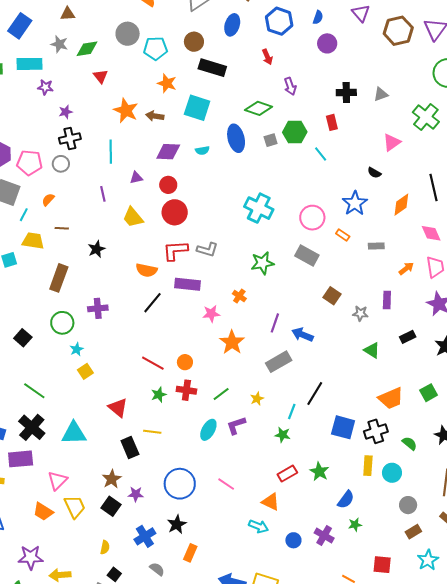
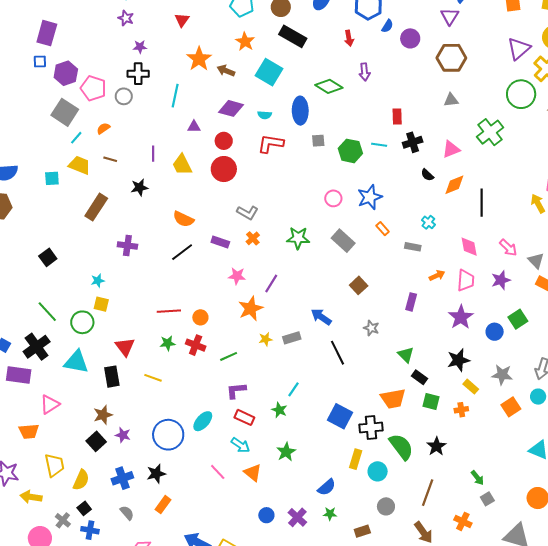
blue semicircle: (318, 17) -> (387, 26), moved
brown hexagon: (398, 31) -> (451, 58), moved
black cross: (346, 92) -> (413, 142), moved, turned -30
green hexagon: (295, 132) -> (350, 151), moved
gray square: (271, 140) -> (318, 141), moved
cyan line: (321, 154) -> (379, 145), turned -56
purple line: (103, 194) -> (153, 154), moved
blue star: (355, 203) -> (370, 197), moved
orange diamond: (401, 205) -> (454, 185), moved
cyan cross: (259, 208) -> (428, 222), moved, size x0.5
pink circle: (312, 218) -> (333, 198), moved, size x0.7
red L-shape: (175, 251) -> (271, 144), moved
purple rectangle: (187, 284) -> (220, 242), size x0.7
orange cross: (239, 296) -> (253, 238), moved
gray star: (360, 313) -> (371, 328), moved
green circle: (62, 323) -> (82, 322), moved
purple line: (275, 323) -> (271, 283), moved
black rectangle: (408, 337) -> (419, 377), moved, turned 49
green triangle: (372, 350) -> (406, 355), moved
gray rectangle: (279, 362) -> (292, 338), size x0.7
red line: (153, 363) -> (169, 311), turned -45
yellow square: (85, 371) -> (101, 304), turned 35
green square: (429, 393) -> (431, 402), turned 30
black line: (315, 394) -> (338, 353), moved, turned -70
yellow star: (257, 399) -> (266, 339), moved
cyan ellipse: (208, 430) -> (203, 421), moved
green semicircle: (410, 443) -> (401, 447), size x1.8
black rectangle: (130, 447) -> (112, 377), moved
green star: (319, 472) -> (286, 452), moved
red rectangle: (287, 474) -> (244, 417), moved, turned 42
pink line: (226, 484) -> (218, 472), moved
yellow trapezoid: (75, 507) -> (54, 465), moved
orange trapezoid: (43, 512) -> (29, 431), turned -50
cyan arrow: (259, 526) -> (241, 445), moved
brown rectangle: (413, 532) -> (362, 531), moved
yellow semicircle: (105, 547) -> (81, 480), size x1.5

